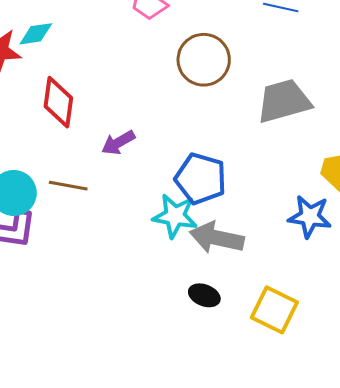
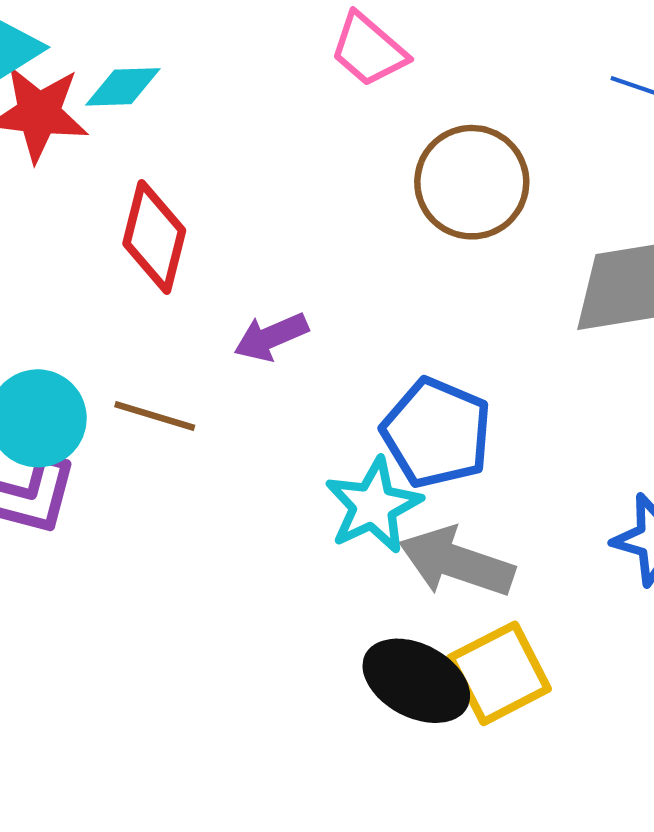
cyan star: (175, 216) -> (373, 506), turned 30
black ellipse: (204, 295) -> (416, 681), size x1.6
yellow square: (274, 310) -> (499, 673), moved, turned 30

